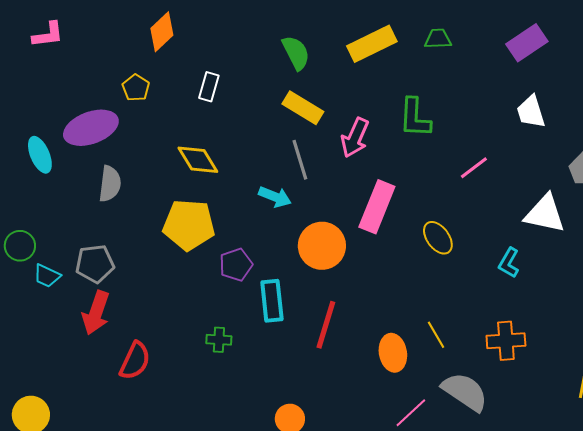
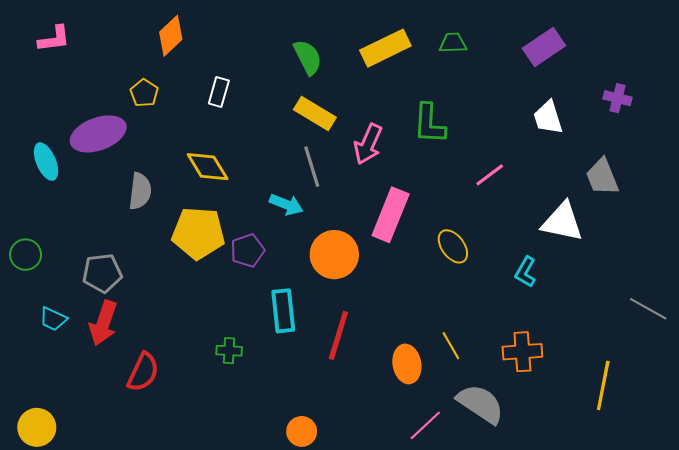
gray semicircle: (110, 184) -> (140, 191), moved
purple pentagon: (236, 265) -> (247, 250), moved
cyan trapezoid: (47, 276) -> (53, 319), moved

